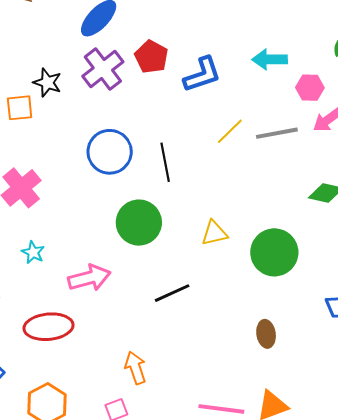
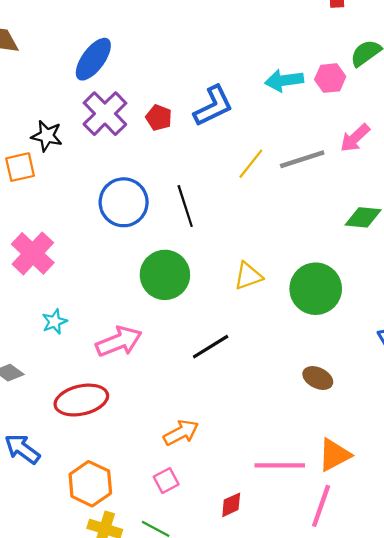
red pentagon: (151, 57) -> (159, 118), moved, size x0.7
pink hexagon: (310, 88) -> (330, 78), moved
cyan star: (33, 252) -> (55, 322), turned 30
brown ellipse: (266, 334) -> (318, 378), turned -48
orange arrow: (135, 368) -> (181, 433), turned 88

